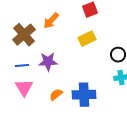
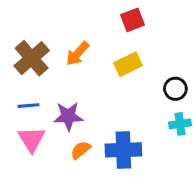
orange arrow: (51, 21) -> (77, 54), moved
purple star: (48, 62) -> (68, 116), moved

